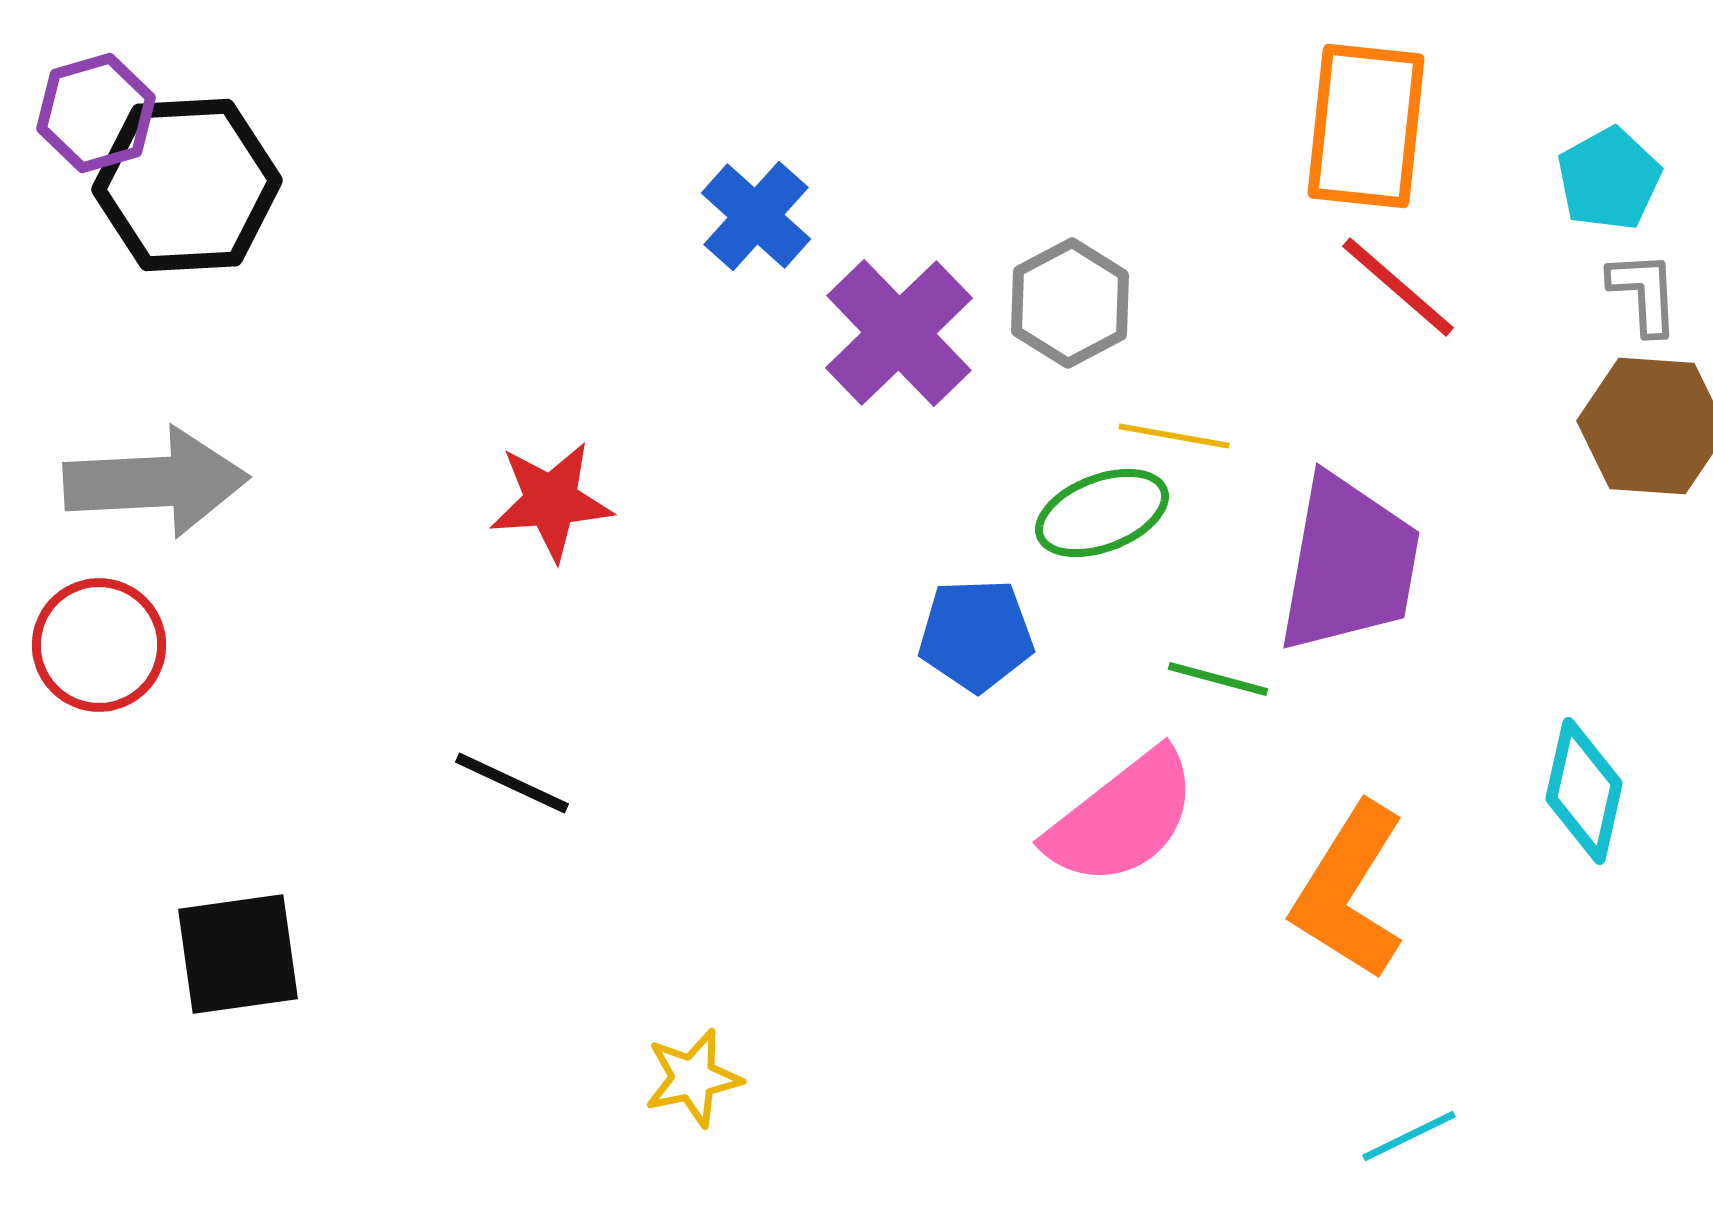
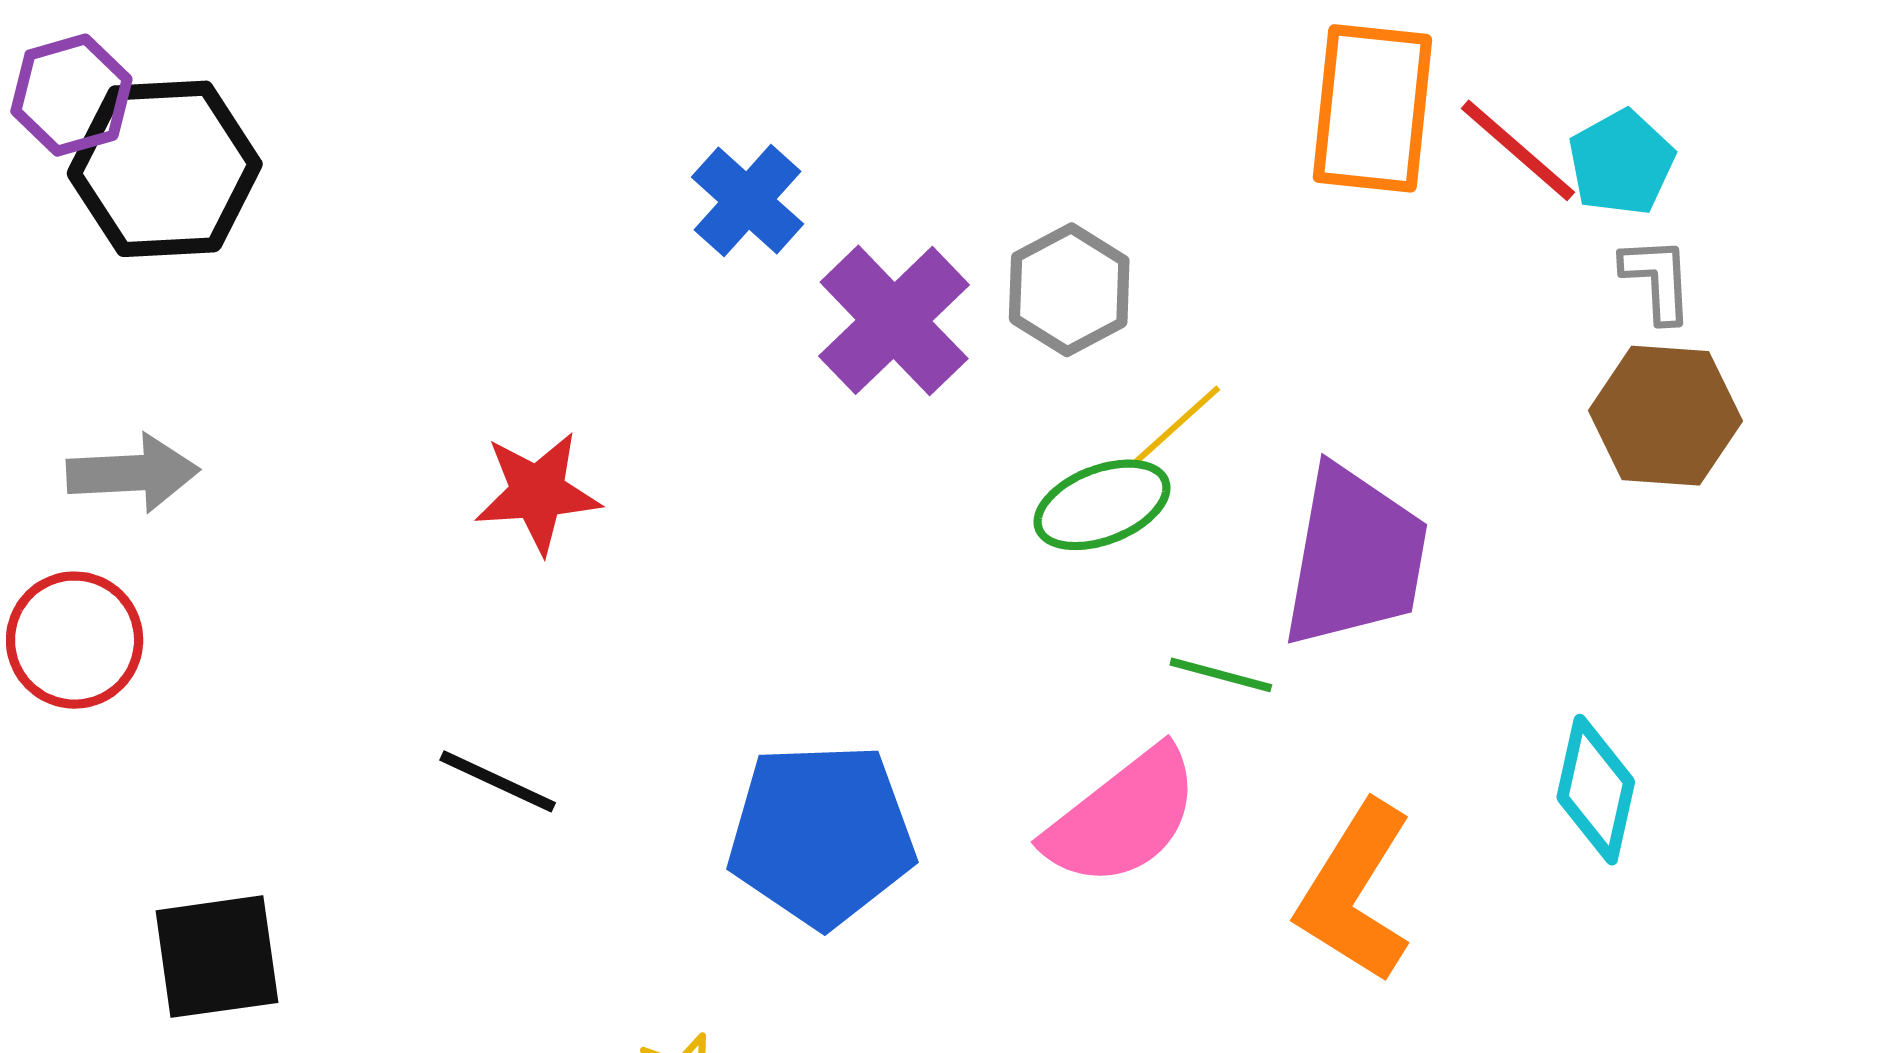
red line: (1398, 287) -> (1518, 150), moved
yellow line: (1174, 436) -> (1176, 426), turned -52
gray arrow: (156, 482) -> (133, 473), size x0.7
blue pentagon: (976, 635) -> (821, 835), moved, size x1.6

